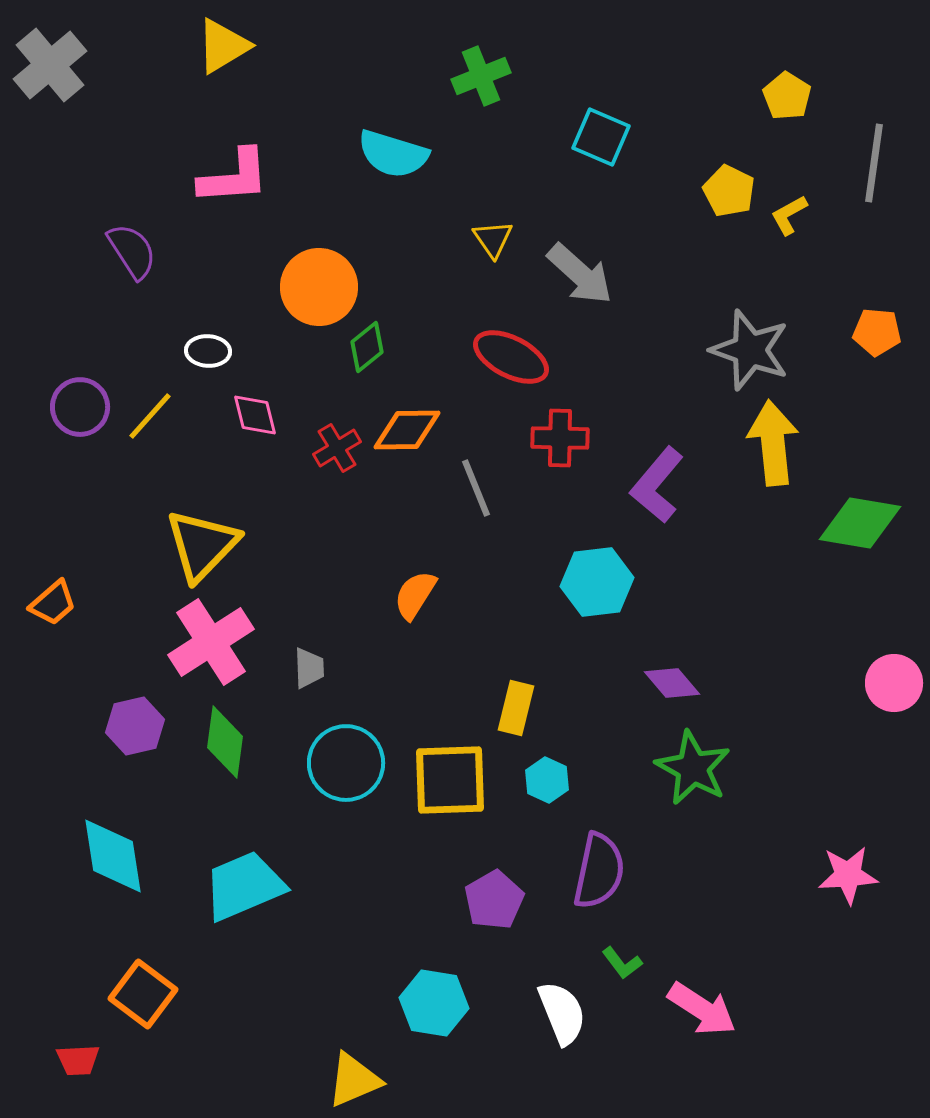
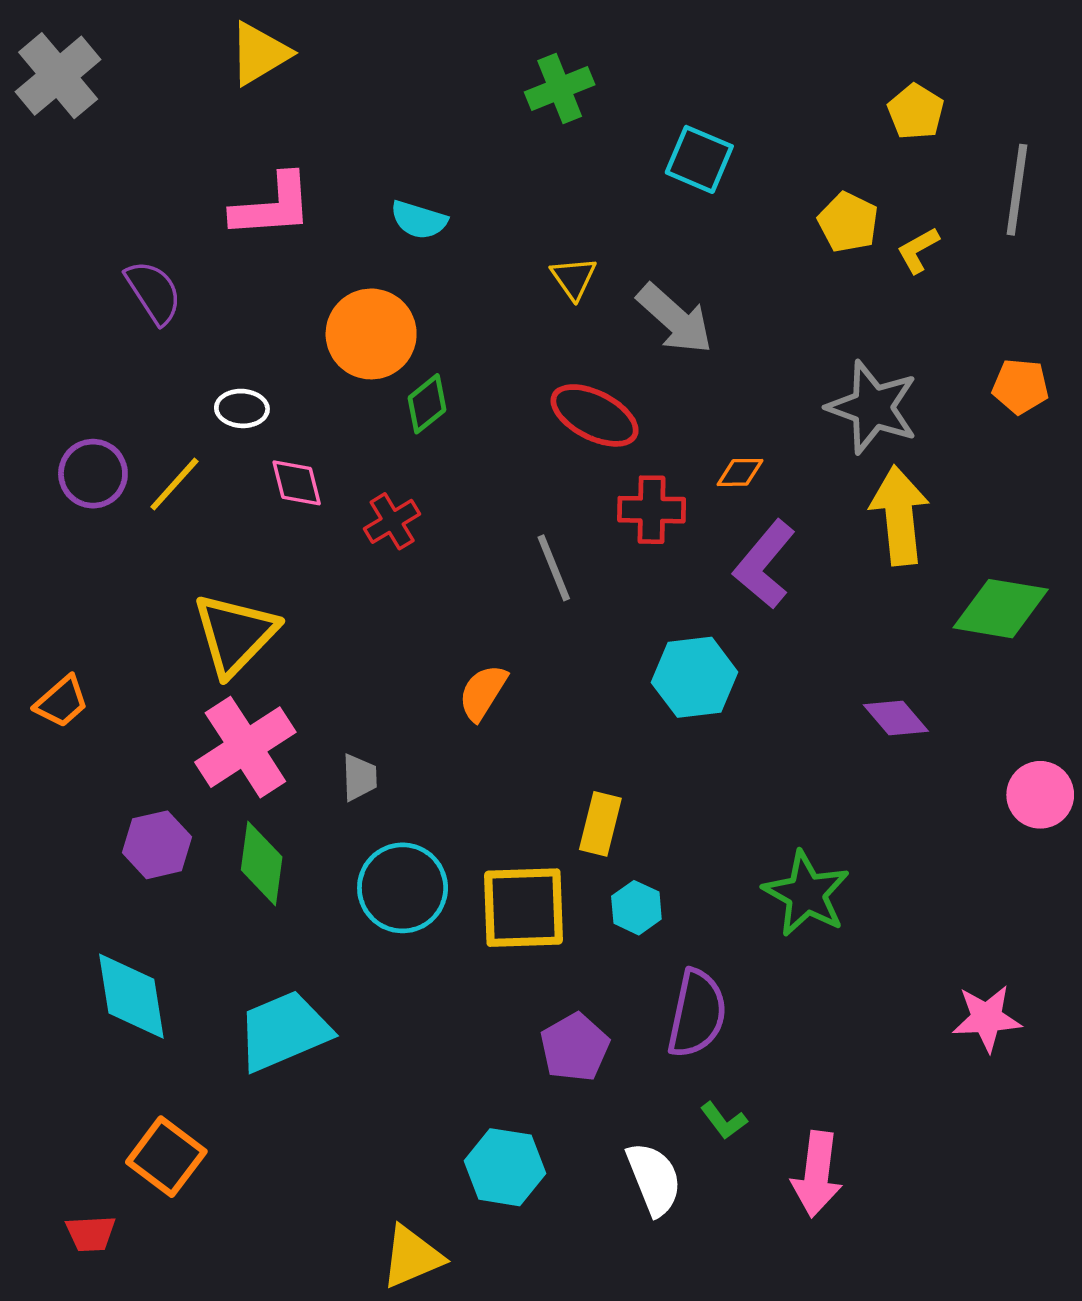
cyan semicircle: (393, 154) -> (419, 220), moved, size x0.7
orange diamond: (407, 430) -> (740, 472), moved, size x0.6
purple diamond: (672, 683) -> (896, 718), moved
pink arrow: (702, 1009) -> (817, 1174), turned 64

